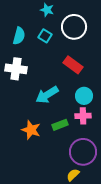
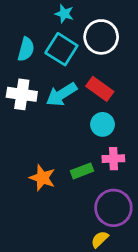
cyan square: (45, 36) -> (61, 49), size x1.6
cyan arrow: (47, 95) -> (61, 94), moved
cyan circle: (84, 96) -> (103, 124), moved

